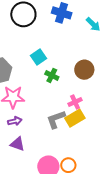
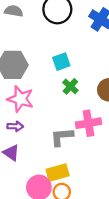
pink cross: (75, 102) -> (88, 123), size x1.5
yellow rectangle: (75, 118) -> (58, 173), moved

